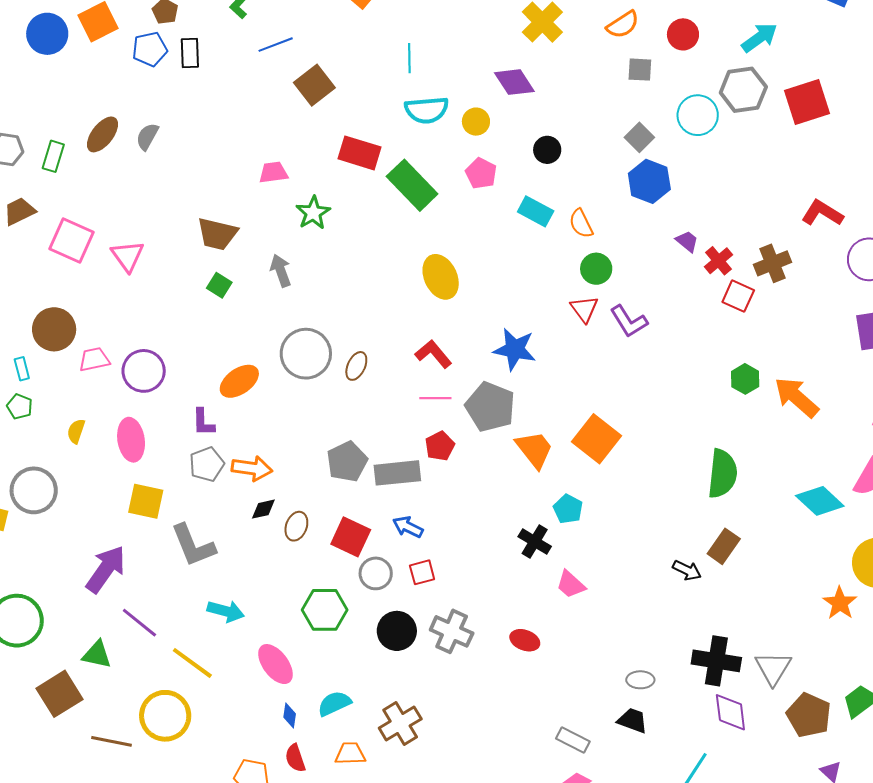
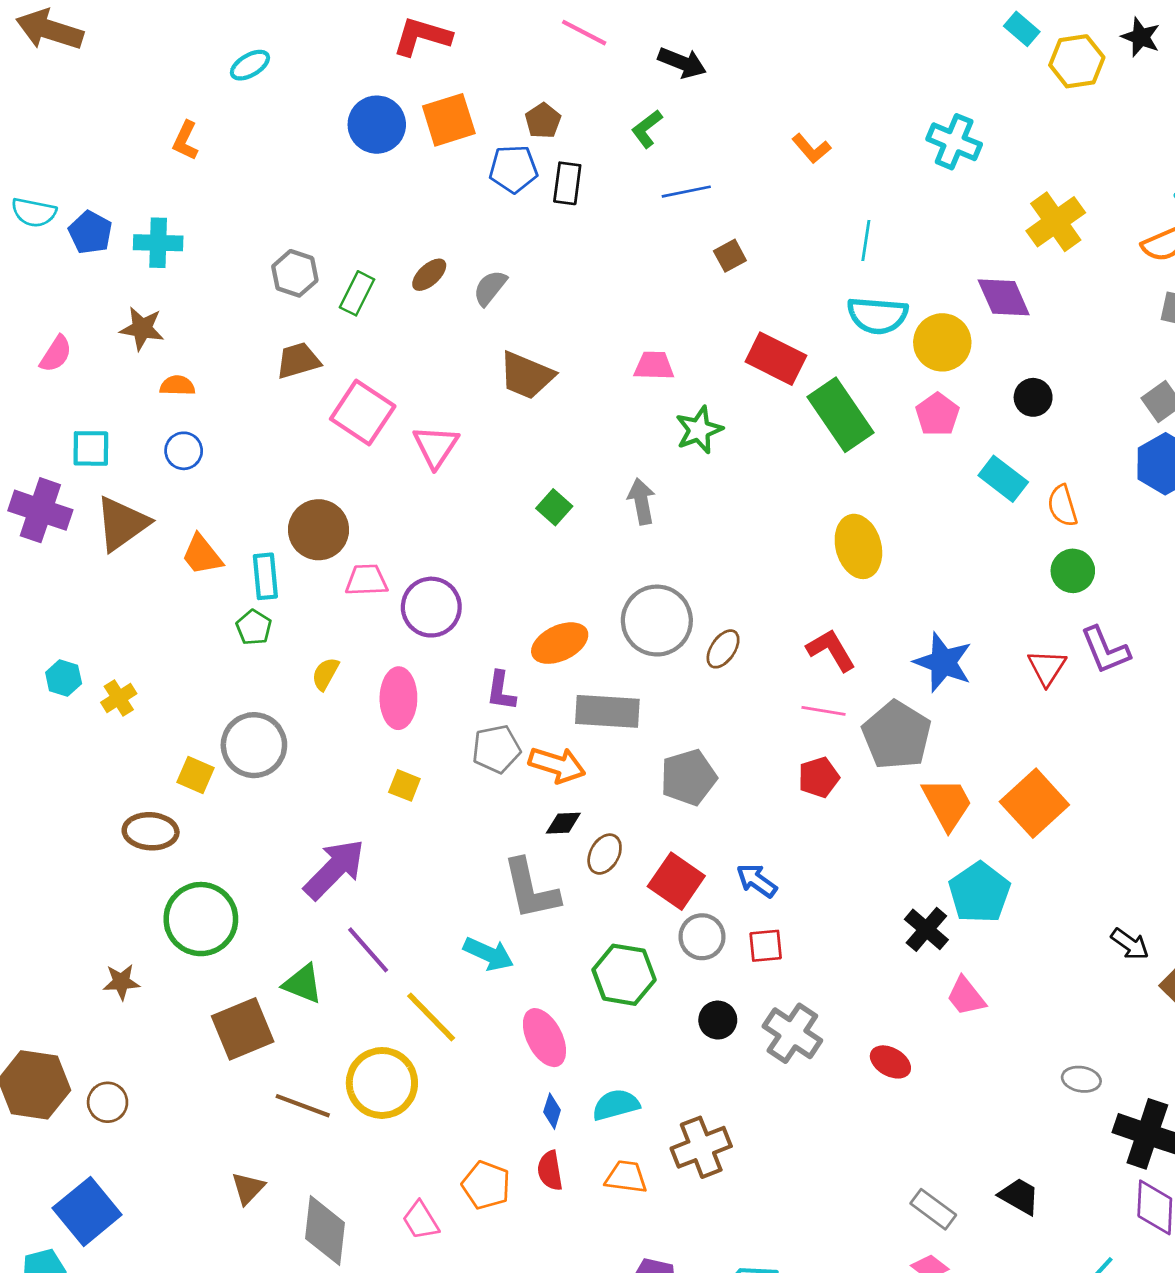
brown square: (314, 85) -> (730, 256), size x0.6
yellow circle: (476, 122) -> (942, 342), size x1.5
brown ellipse: (102, 134) -> (429, 275), size x0.7
brown trapezoid: (217, 234) -> (526, 375), moved
red triangle: (584, 309) -> (1047, 668), moved
cyan rectangle: (22, 369) -> (265, 576), size x1.4
gray rectangle: (397, 473) -> (607, 711), moved
yellow square: (146, 501) -> (404, 785), size x0.6
cyan pentagon: (568, 509) -> (979, 893), size x1.5
gray L-shape: (193, 545) -> (531, 889), moved
black arrow: (687, 570) -> (1130, 944), moved
black circle: (397, 631) -> (718, 1020), size x0.7
gray ellipse: (640, 680) -> (1081, 1079), moved

